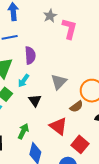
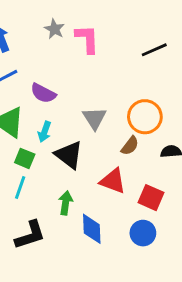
purple semicircle: (30, 55) -> (43, 93), turned 138
black triangle: (35, 101) -> (69, 155), size x1.5

